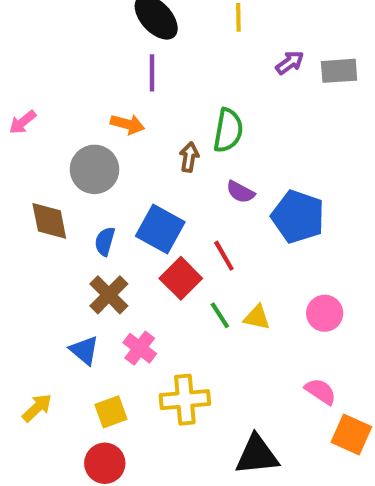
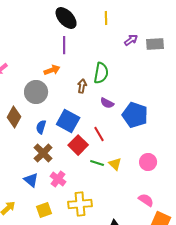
orange arrow: (127, 124) -> (52, 70), turned -35
brown diamond: (49, 221) -> (14, 117), turned 40
green line: (220, 315) -> (97, 163), turned -40
yellow triangle: (257, 317) -> (115, 164), turned 32

